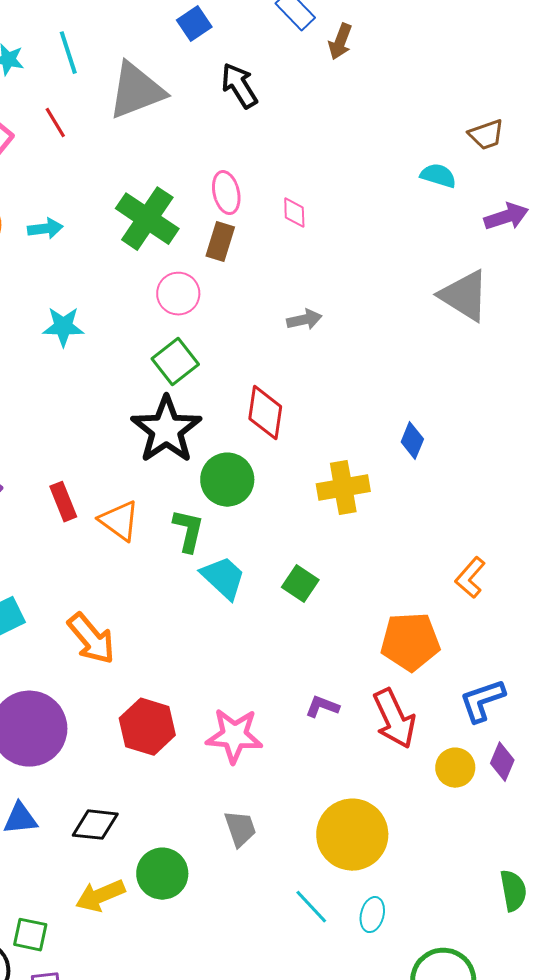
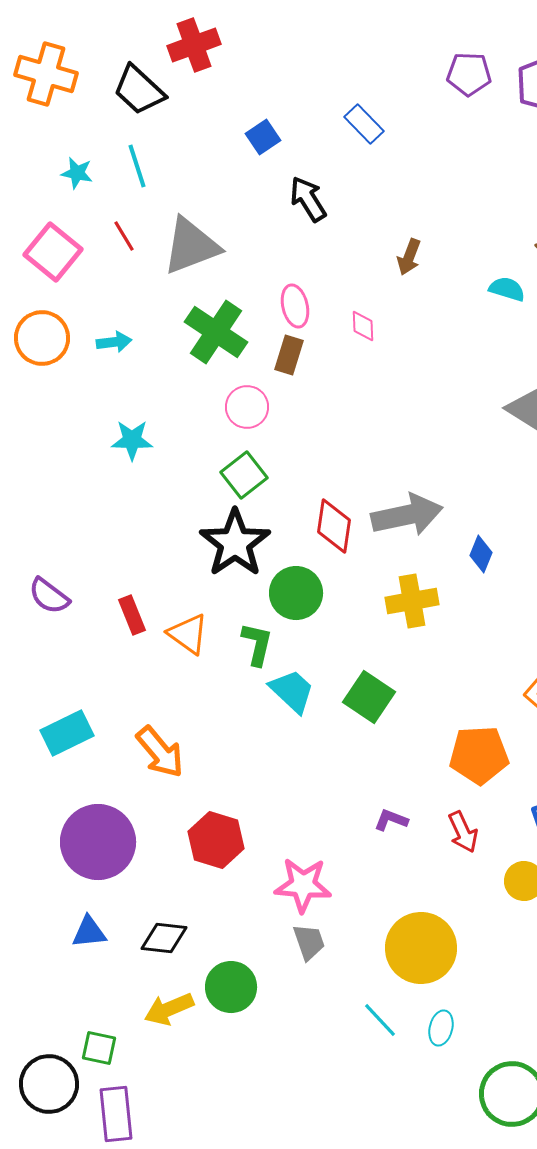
brown arrow: (340, 42) -> (409, 257), moved
gray triangle: (136, 91) -> (191, 246), moved
gray arrow: (304, 320) -> (407, 515), moved, size x2.0
green square: (300, 584) -> (369, 697), size x1.4
red arrow: (394, 719) -> (463, 832), size x0.7
pink star: (234, 736) -> (303, 885), moved

